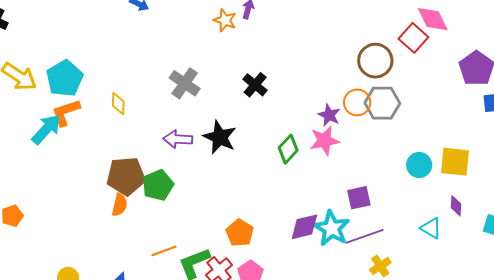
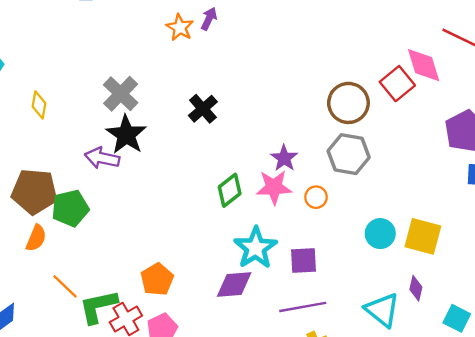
orange circle: (357, 102) -> (316, 197), moved, size x0.7
black star: (220, 137) -> (126, 135), moved
orange semicircle: (120, 205) -> (36, 238), moved
cyan star: (332, 228) -> (256, 248), moved
cyan triangle: (431, 228) -> (382, 310), size x1.4
orange line: (164, 251) -> (65, 286), turned 55

